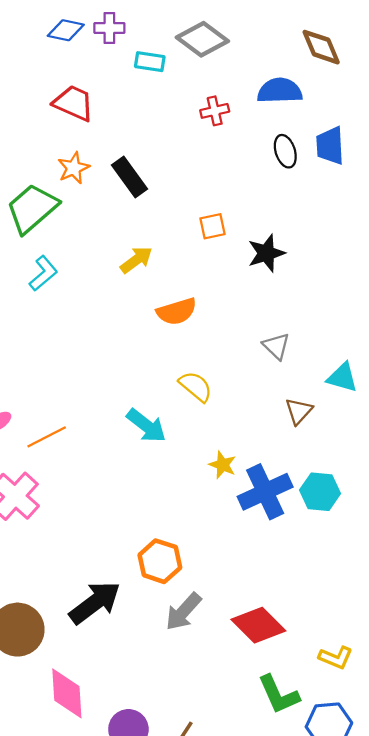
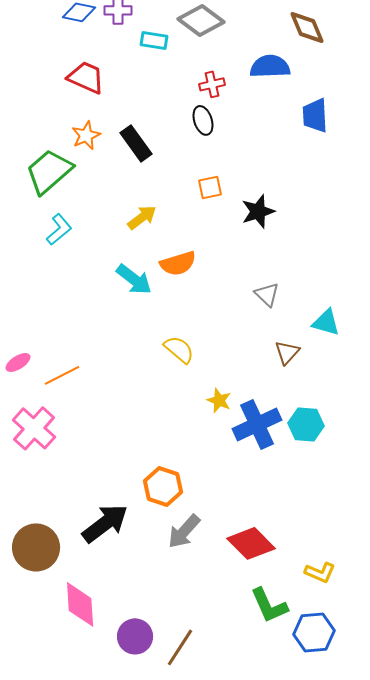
black ellipse: (285, 151) -> (203, 120), moved
yellow semicircle: (196, 386) -> (179, 349), moved
cyan arrow: (146, 426) -> (134, 279), moved

